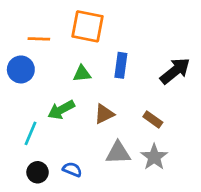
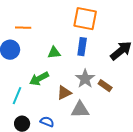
orange square: (88, 26) -> (85, 19), moved
brown triangle: (104, 114) -> (64, 93), moved
gray star: (154, 157) -> (85, 79), moved

